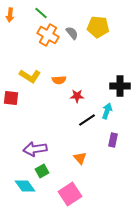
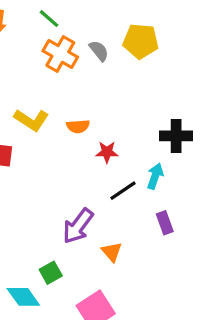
purple rectangle: (113, 140) -> (165, 223), turned -32
purple arrow: (35, 149) -> (78, 226), moved, turned -45

